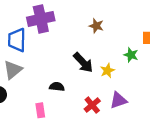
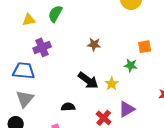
purple cross: (41, 19) -> (42, 47), size x0.7
blue trapezoid: (17, 40) -> (24, 71), turned 105

